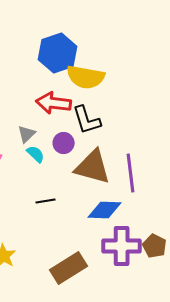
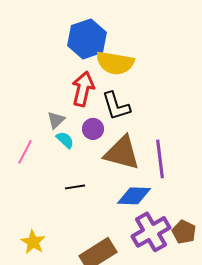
red arrow: (54, 103) -> (83, 89), turned 96
purple cross: (122, 246) -> (151, 232), turned -30

